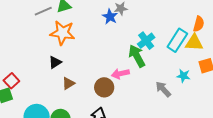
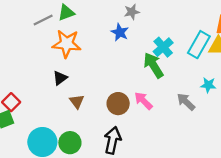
blue star: (110, 17) -> (120, 32), moved
pink arrow: (120, 74) -> (143, 101), moved, turned 60
brown triangle: (68, 83) -> (77, 101), turned -32

